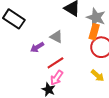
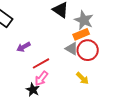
orange rectangle: (94, 32) -> (81, 34), turned 49
gray triangle: (56, 37) -> (72, 49), moved

